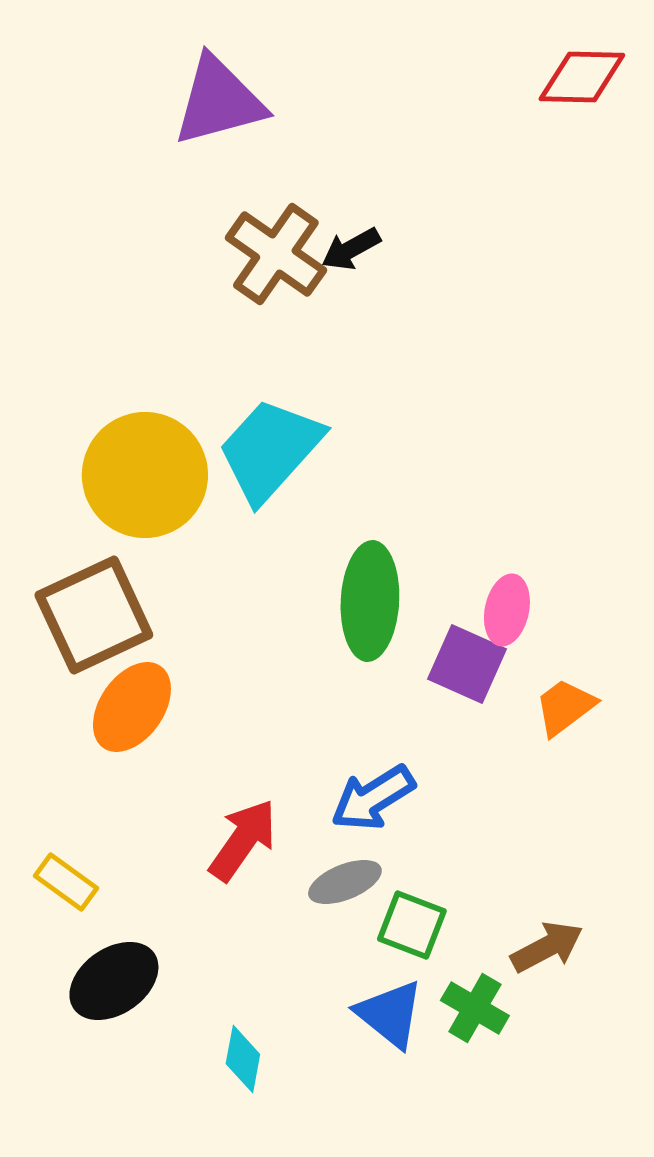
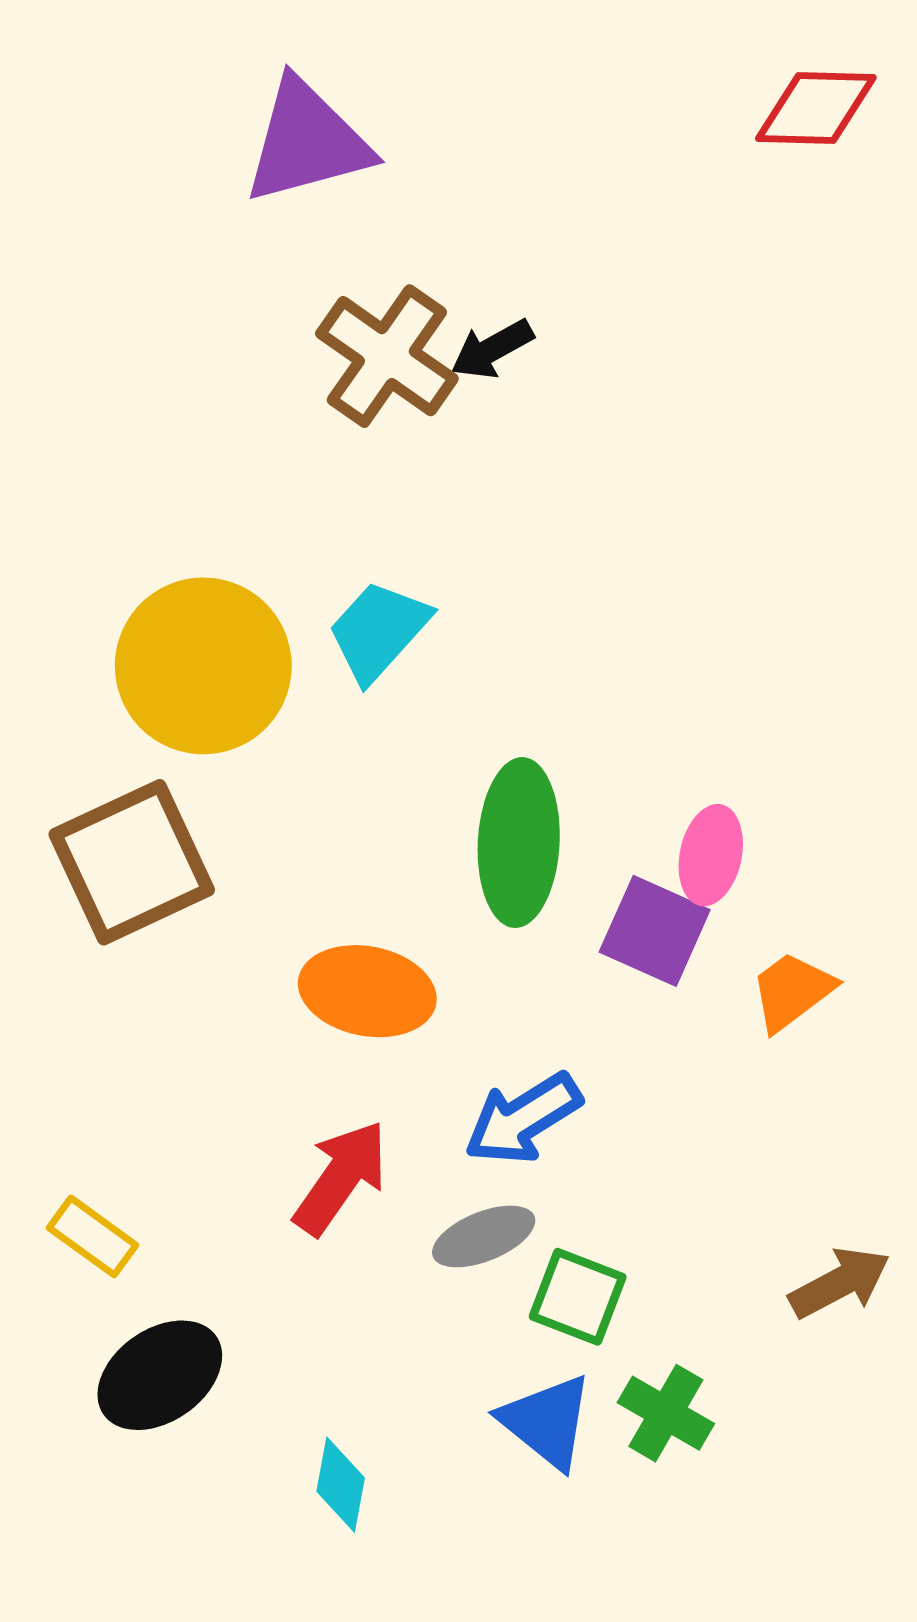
cyan trapezoid: (270, 450) -> (379, 631), size x0.7
orange ellipse: (132, 707) -> (367, 991), moved, turned 66
brown arrow: (547, 947) -> (840, 1283), moved

